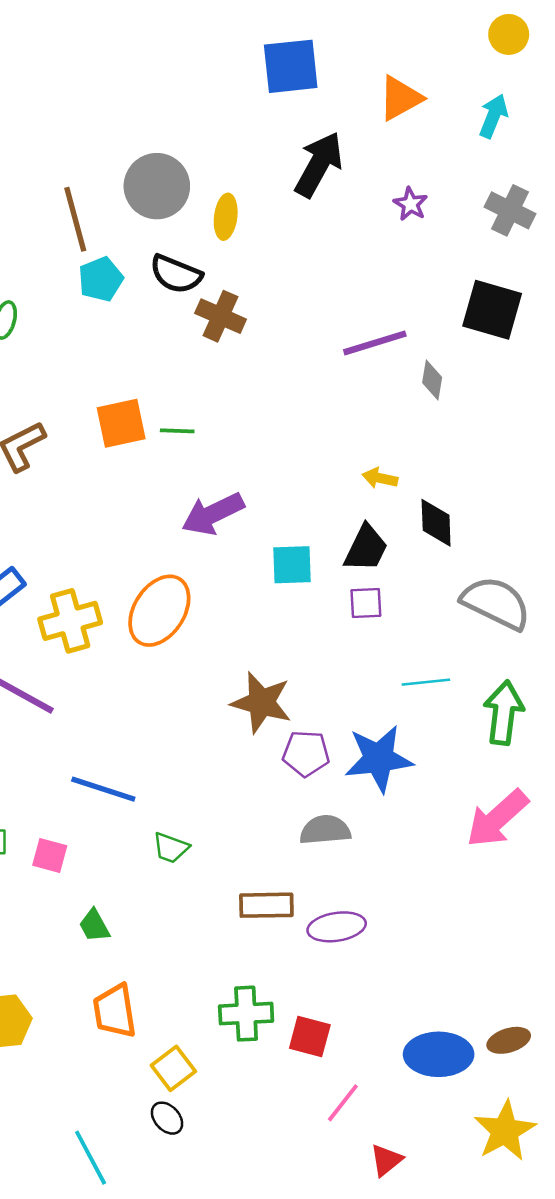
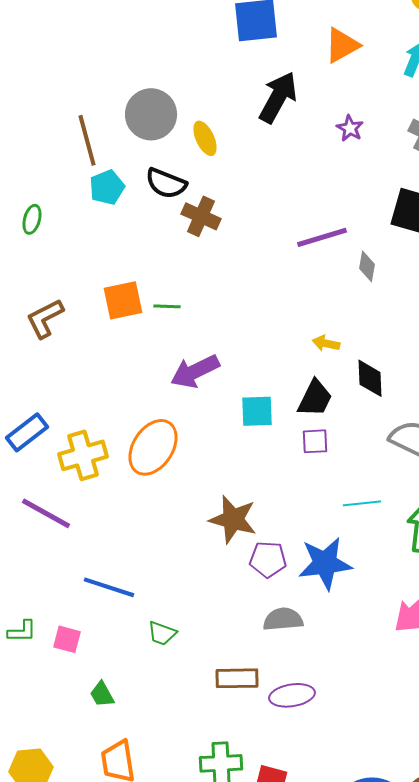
yellow ellipse: (226, 217) -> (205, 138), turned -32

